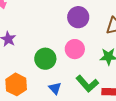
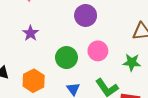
purple circle: (78, 17) -> (86, 15), moved

